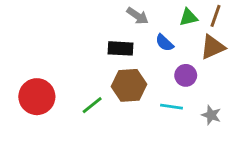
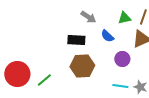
green line: (92, 105) -> (44, 80), moved
cyan line: (172, 107) -> (120, 86), moved

